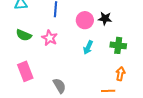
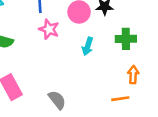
pink star: (50, 38) -> (49, 29), moved

